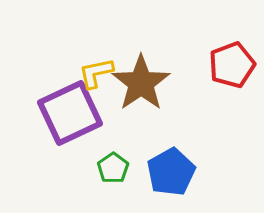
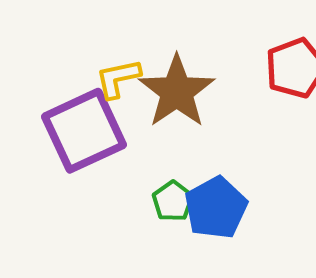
green pentagon: (113, 168) -> (173, 201), moved

